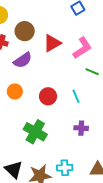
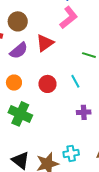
red triangle: (52, 43) -> (45, 43), moved
pink L-shape: (82, 48) -> (69, 17), moved
green cross: (35, 132) -> (20, 114), moved

